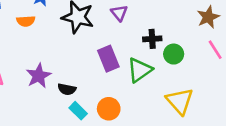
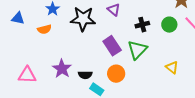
green circle: (174, 54) -> (169, 25), moved
yellow triangle: (180, 101) -> (172, 67), size x0.6
orange circle: (109, 109) -> (116, 74), moved

